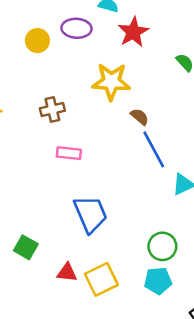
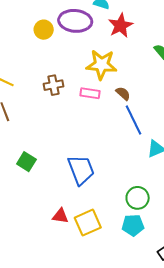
purple ellipse: (76, 28) -> (75, 21), size x1.4
pink rectangle: (69, 153) -> (90, 93), moved
green square: (26, 247) -> (26, 162), moved

